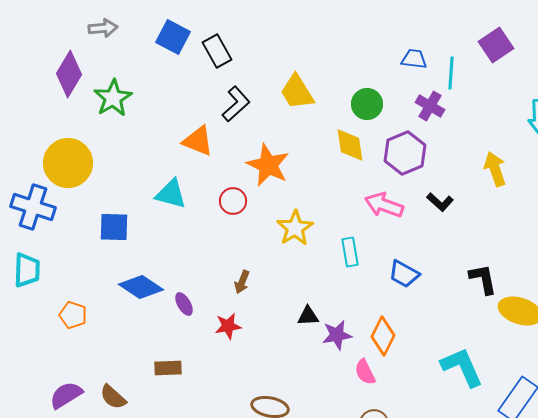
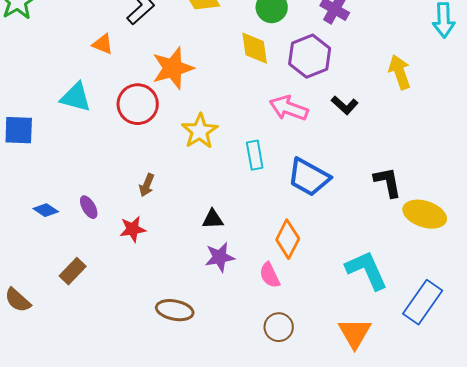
orange triangle: (198, 141) -> (103, 44), size x0.7
orange star: (268, 165) -> (173, 68), turned 30
red circle: (233, 201) -> (138, 104), size x1.5
blue trapezoid: (404, 274) -> (309, 177), size x1.4
blue diamond: (141, 287) -> (46, 210), moved, size x0.6
purple star: (337, 335) -> (220, 257), moved
brown rectangle: (168, 368) -> (73, 271), turned -44

